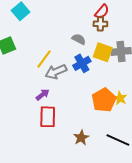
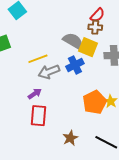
gray semicircle: (79, 39) -> (73, 41), size x1.5
yellow square: (103, 52) -> (88, 47), moved
yellow line: (44, 59) -> (38, 59), turned 30

